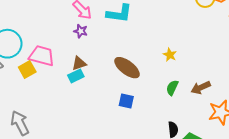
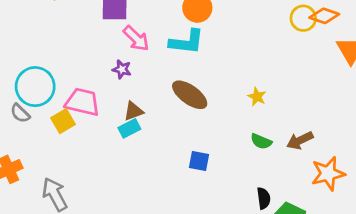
purple star: (81, 31) -> (122, 69), moved
brown ellipse: (127, 68) -> (190, 95), moved
green semicircle: (172, 88) -> (261, 141), turned -91

